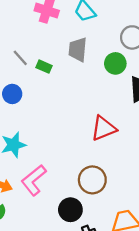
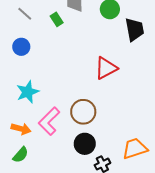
green rectangle: (44, 67) -> (57, 19), moved, turned 40
brown circle: (92, 180) -> (83, 112), moved

